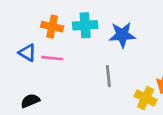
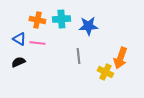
black semicircle: (30, 101) -> (18, 62), moved

